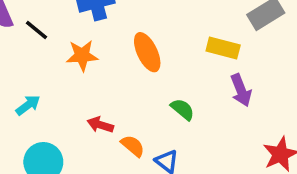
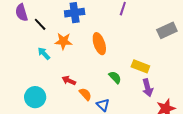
yellow rectangle: (223, 48) -> (140, 66), moved
purple arrow: (241, 90) -> (148, 88), moved
cyan arrow: (28, 105) -> (44, 53), moved, turned -104

